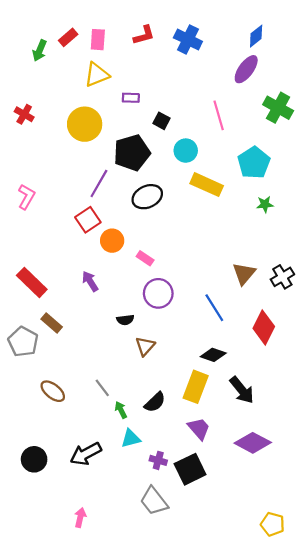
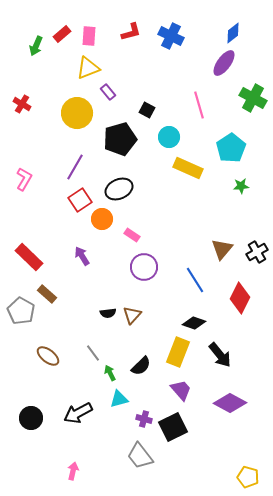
purple rectangle: (131, 98) -> (108, 92), moved, turned 49
purple line: (99, 183) -> (75, 167), moved
black ellipse: (147, 197) -> (119, 189), moved
black semicircle: (125, 320) -> (108, 313), moved

